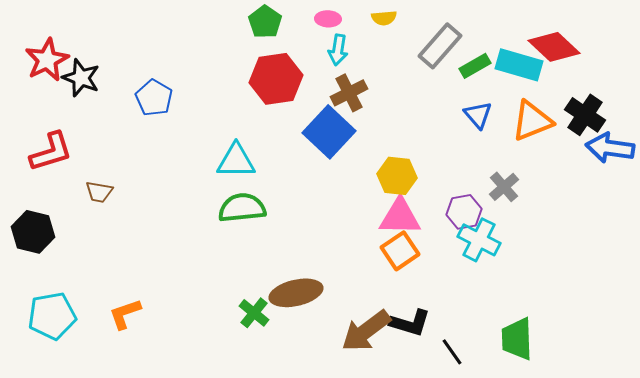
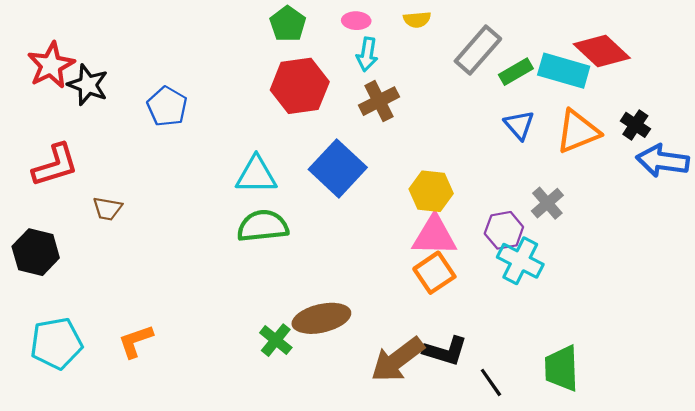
black cross: (585, 115) -> (635, 125), size x0.7
blue square: (329, 132) -> (338, 168), moved

